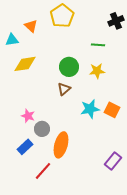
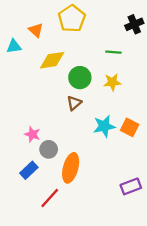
yellow diamond: (25, 64) -> (52, 60), moved
purple rectangle: (113, 161) -> (131, 186), turned 30

